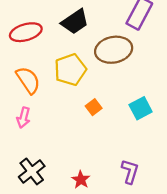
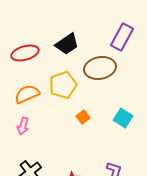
orange semicircle: (28, 80) -> (27, 94), turned -80
cyan square: (141, 108) -> (123, 118), turned -30

